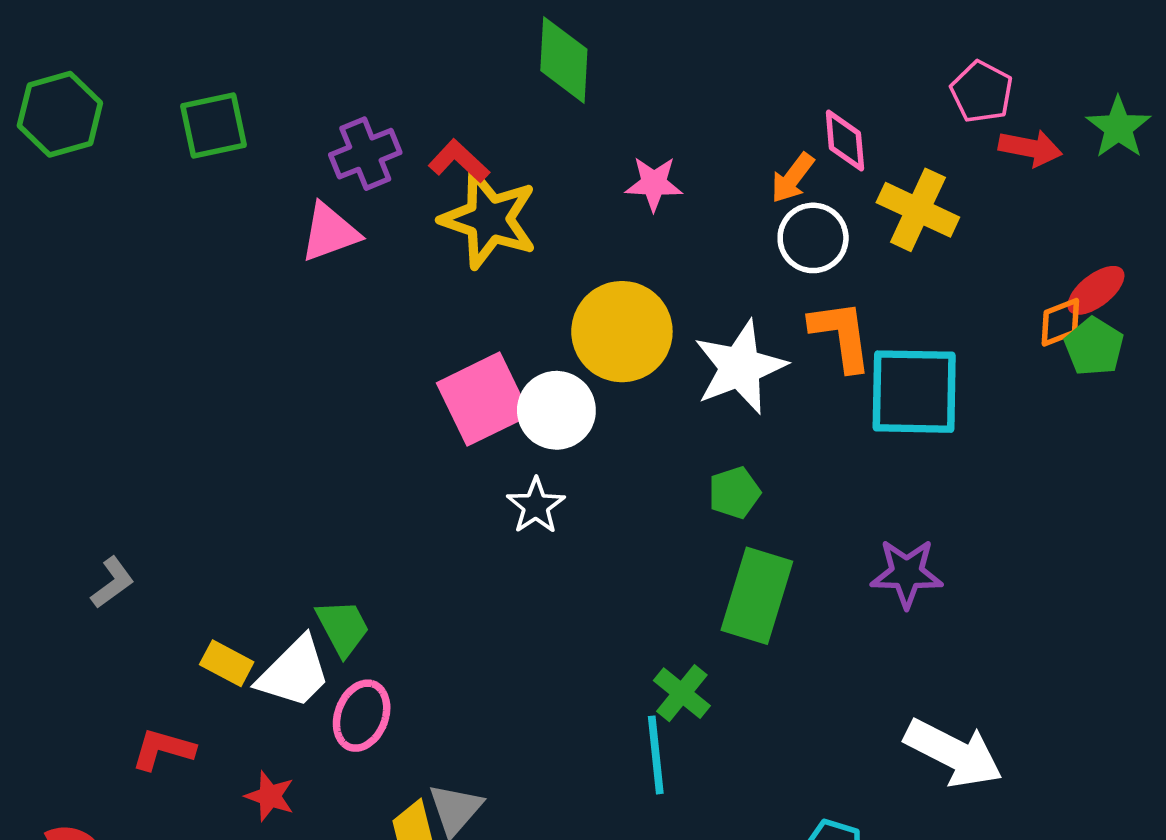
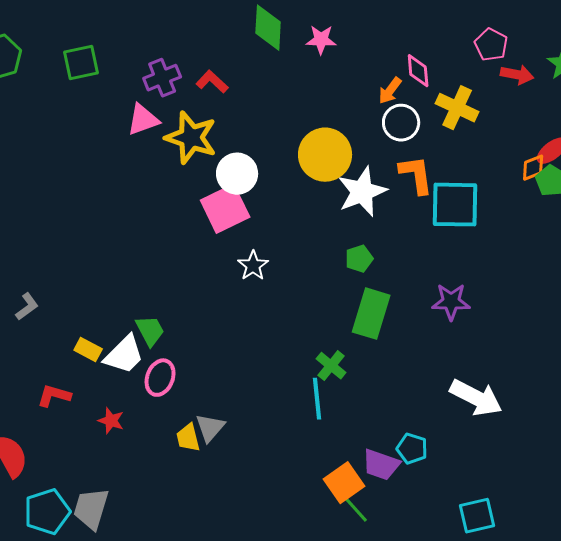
pink star: (654, 184) -> (321, 40), moved
yellow star: (489, 219) -> (191, 138), moved
yellow circle: (622, 332) -> (325, 155), moved
white circle: (556, 410) -> (237, 174), moved

